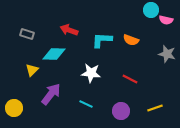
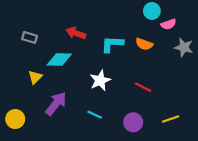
cyan circle: (151, 10) -> (152, 11), moved
pink semicircle: (166, 20) -> (168, 24), moved, turned -32
gray star: (167, 54) -> (184, 47), moved
white star: (91, 73) -> (100, 80), turned -30

